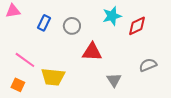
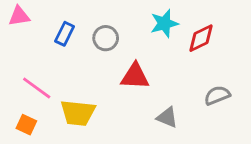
gray triangle: (114, 80) -> (167, 117), turned -35

